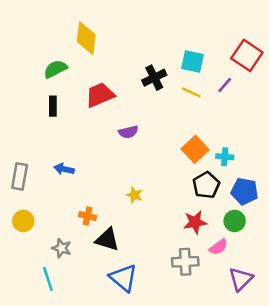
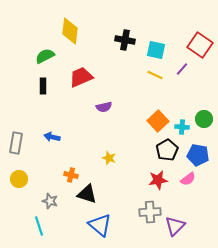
black cross: (154, 78) -> (125, 40), moved, turned 36
green circle: (235, 221) -> (204, 119), moved
pink semicircle: (219, 247) -> (188, 179), moved
purple triangle: (241, 279) -> (175, 226), moved

